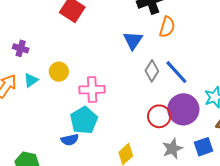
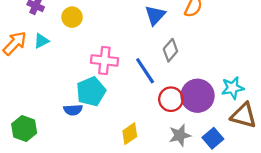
yellow circle: (59, 72) -> (72, 17), moved
blue line: (176, 72) -> (145, 71), moved
blue square: (204, 147) -> (213, 138), turned -30

